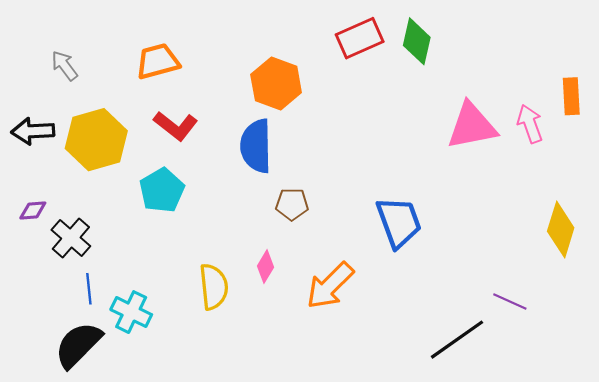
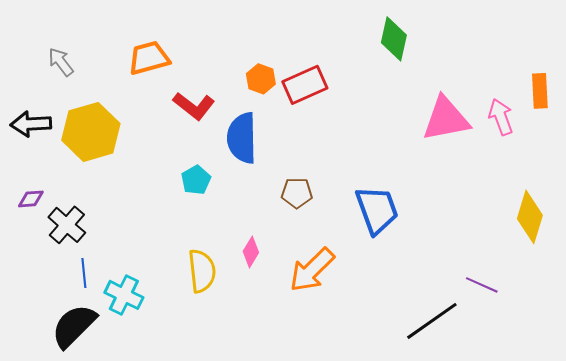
red rectangle: (360, 38) -> (305, 85), moved
orange hexagon: (276, 84) -> (261, 79), size x0.6
red L-shape: (176, 126) -> (194, 106), moved
cyan pentagon: (162, 190) -> (196, 180), moved, size x0.7
brown pentagon: (292, 204) -> (297, 193), moved

